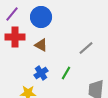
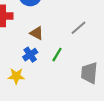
brown triangle: (41, 45) -> (37, 33), moved

